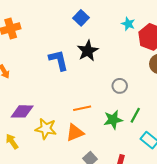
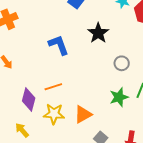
black star: (88, 51) -> (98, 33), moved
orange line: (82, 108) -> (53, 87), moved
purple diamond: (22, 111) -> (29, 99), turned -70

